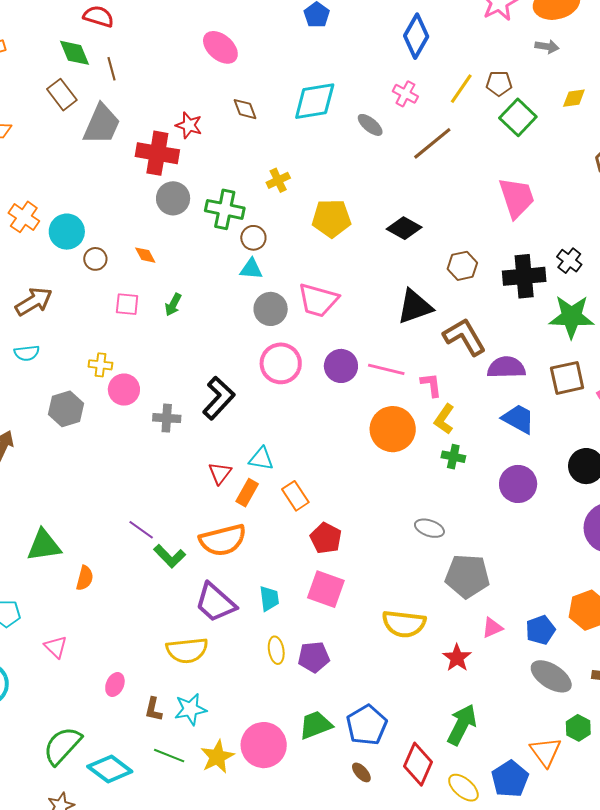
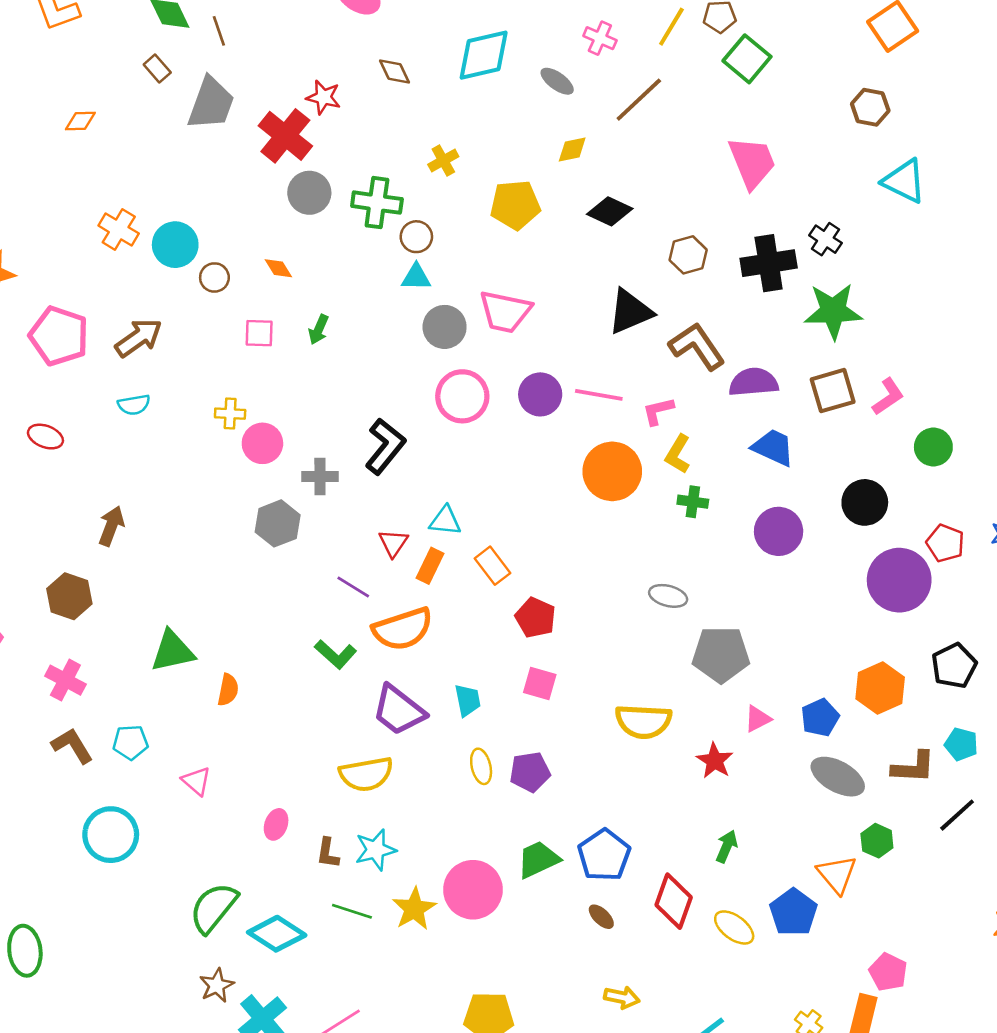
brown rectangle: (62, 95) -> (157, 69), size x0.7
yellow diamond: (574, 98) -> (572, 150), moved
red cross: (157, 153) -> (285, 136), turned 33
pink L-shape: (431, 385) -> (658, 411), turned -92
gray hexagon: (66, 409) -> (278, 523), moved
purple line: (141, 530) -> (353, 587), moved
pink square: (326, 589) -> (540, 684), size x0.7
green arrow: (462, 725) -> (727, 846), size x0.6

